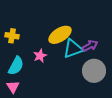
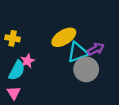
pink star: (40, 56) -> (27, 61), moved
gray circle: (94, 71) -> (86, 69), moved

